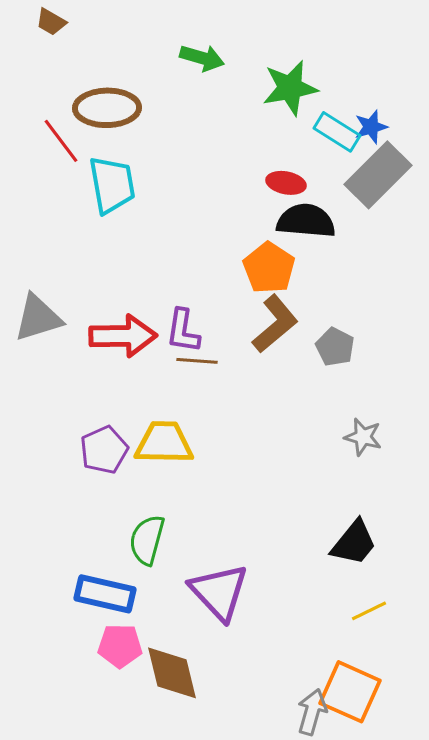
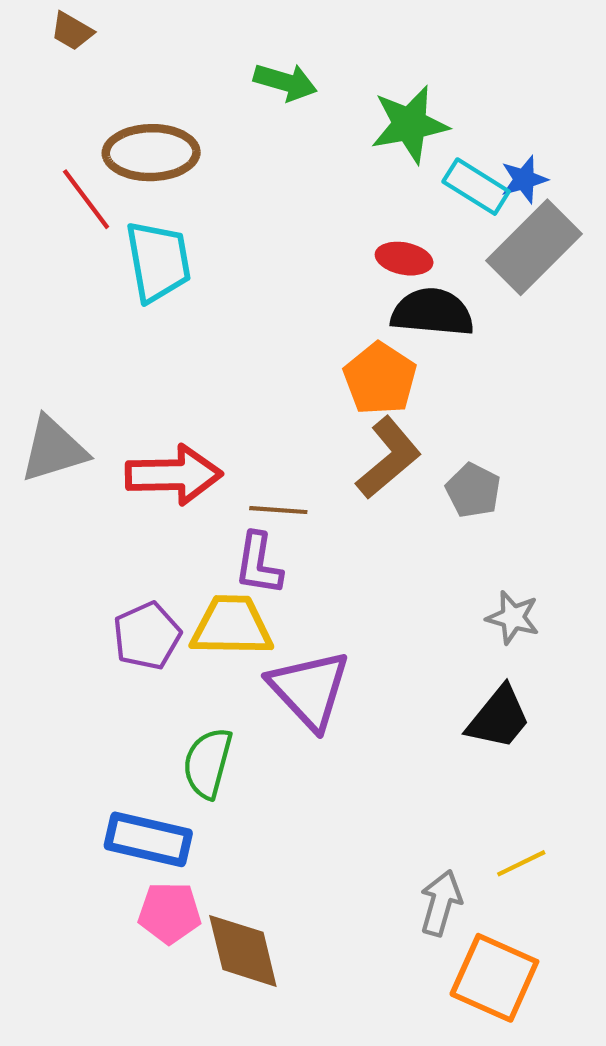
purple L-shape: (183, 331) -> (258, 564), moved
black trapezoid: (354, 543) -> (499, 718), moved
purple triangle: (219, 592) -> (309, 690), moved
gray arrow: (312, 712) -> (441, 903), moved

